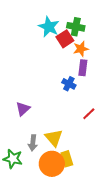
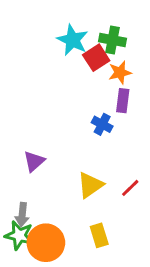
red line: (89, 114) -> (130, 188), moved
yellow triangle: (54, 138) -> (90, 185), moved, turned 36
gray arrow: (33, 143) -> (22, 215), moved
orange circle: (52, 164) -> (46, 243), moved

